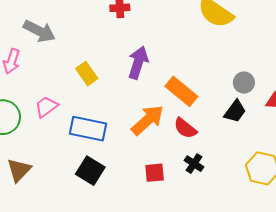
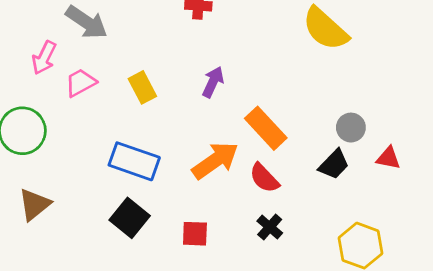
purple arrow: (138, 63) -> (213, 82), size x0.7
pink trapezoid: (46, 107) -> (80, 83), moved
red square: (155, 173) -> (195, 234), moved

